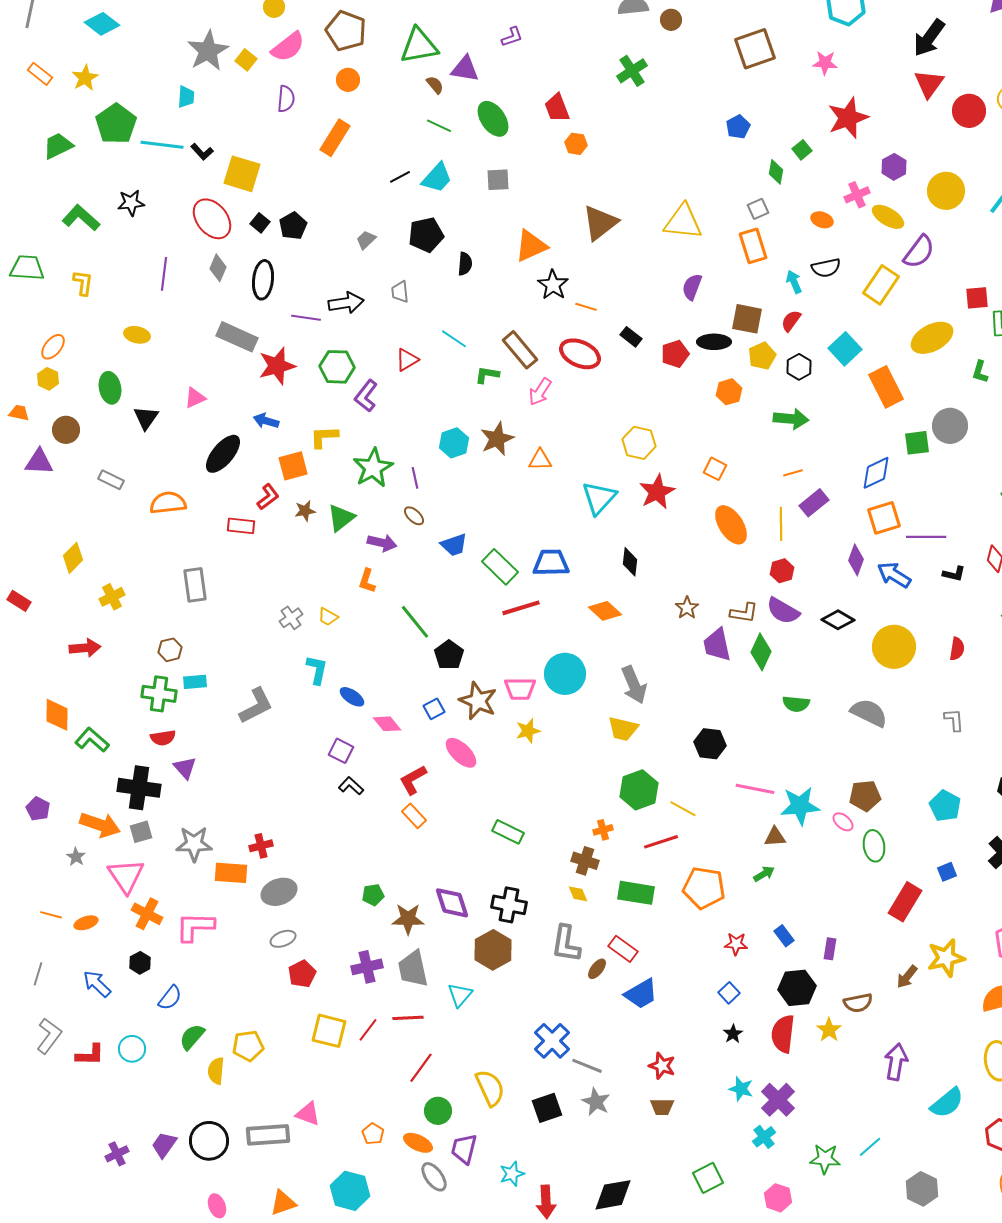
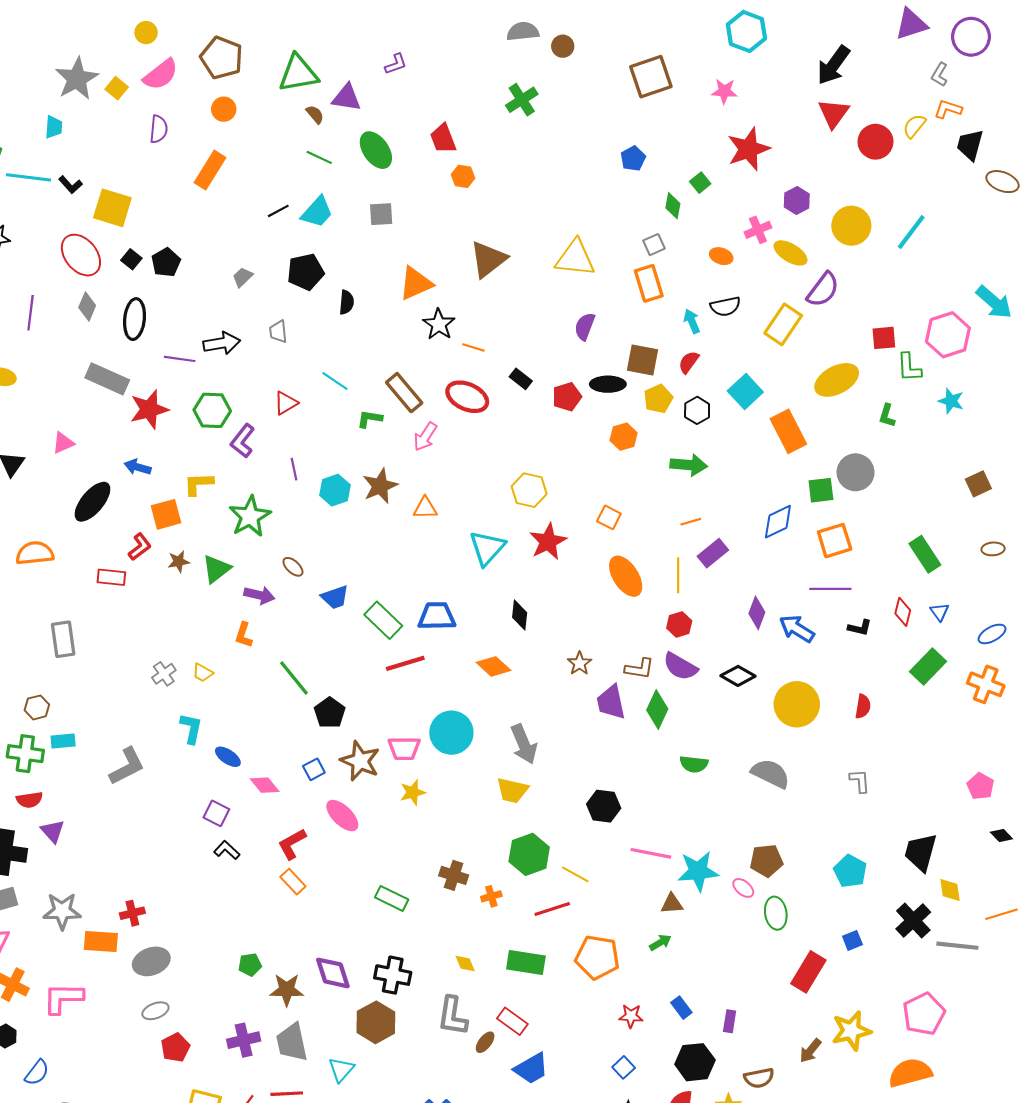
purple line: (415, 478) -> (294, 469), moved
orange square: (884, 518) -> (835, 541), moved
brown cross: (585, 861) -> (454, 875), moved

